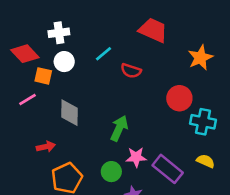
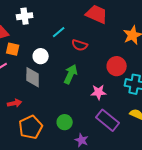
white circle: (64, 62) -> (41, 56), moved
green arrow: (119, 128) -> (71, 74), moved
pink star: (136, 157) -> (99, 92), moved

